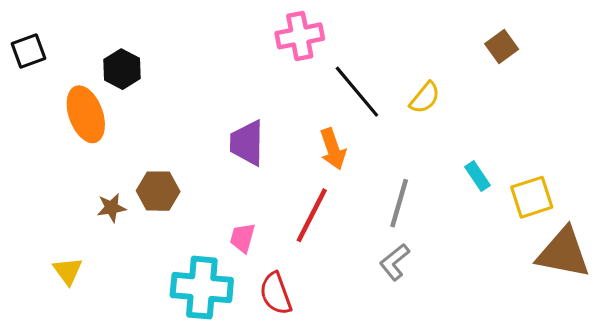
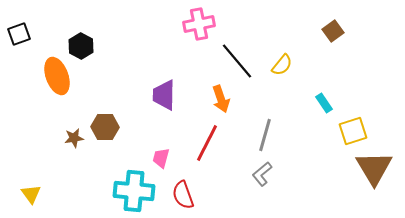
cyan rectangle: (478, 176) -> (324, 103), moved
brown triangle: (563, 253) -> (374, 168), turned 48
yellow triangle: (68, 271) -> (31, 194), moved

